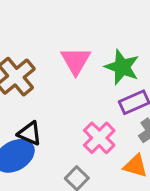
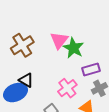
green star: (122, 67) -> (73, 48), moved

